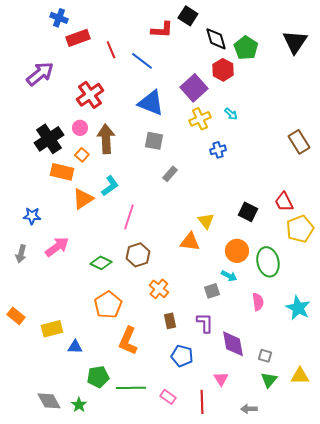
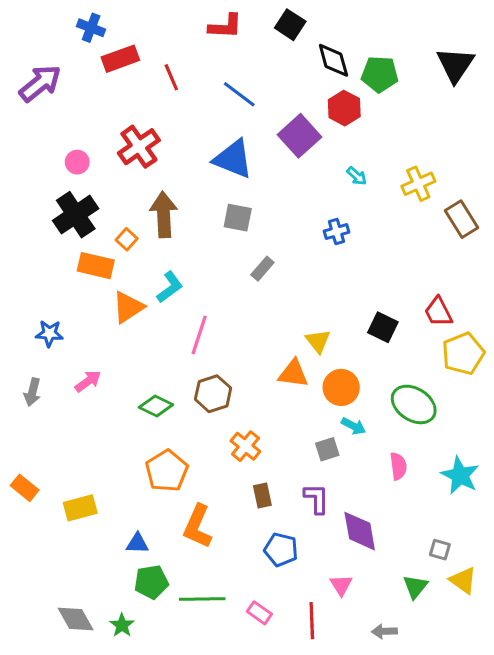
red L-shape: (162, 30) -> (225, 26), moved
green pentagon: (246, 48) -> (380, 74), turned -30
blue line: (142, 61) -> (239, 94), moved
purple arrow: (40, 74) -> (40, 83), moved
yellow cross: (200, 119) -> (418, 184), moved
pink circle: (80, 128) -> (77, 162), moved
pink arrow: (57, 247) -> (88, 381), size x0.7
orange circle: (237, 251) -> (341, 387), moved
green ellipse: (268, 262) -> (414, 404), turned -44
blue triangle: (75, 347) -> (137, 543), moved
gray square: (265, 356) -> (440, 550), moved
yellow triangle: (300, 376) -> (463, 580), turned 36

